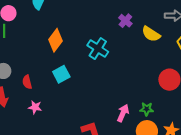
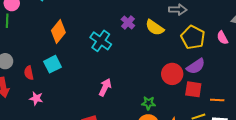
purple cross: (125, 21) -> (128, 23), moved
cyan square: (61, 74) -> (53, 64), moved
pink arrow: (123, 113) -> (105, 87), moved

